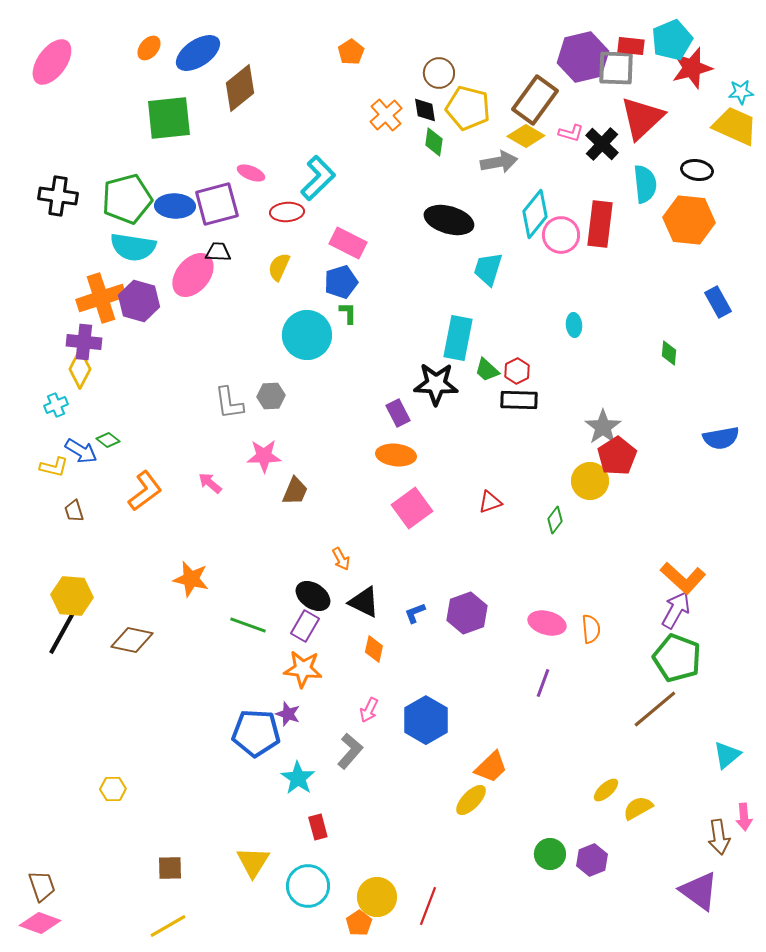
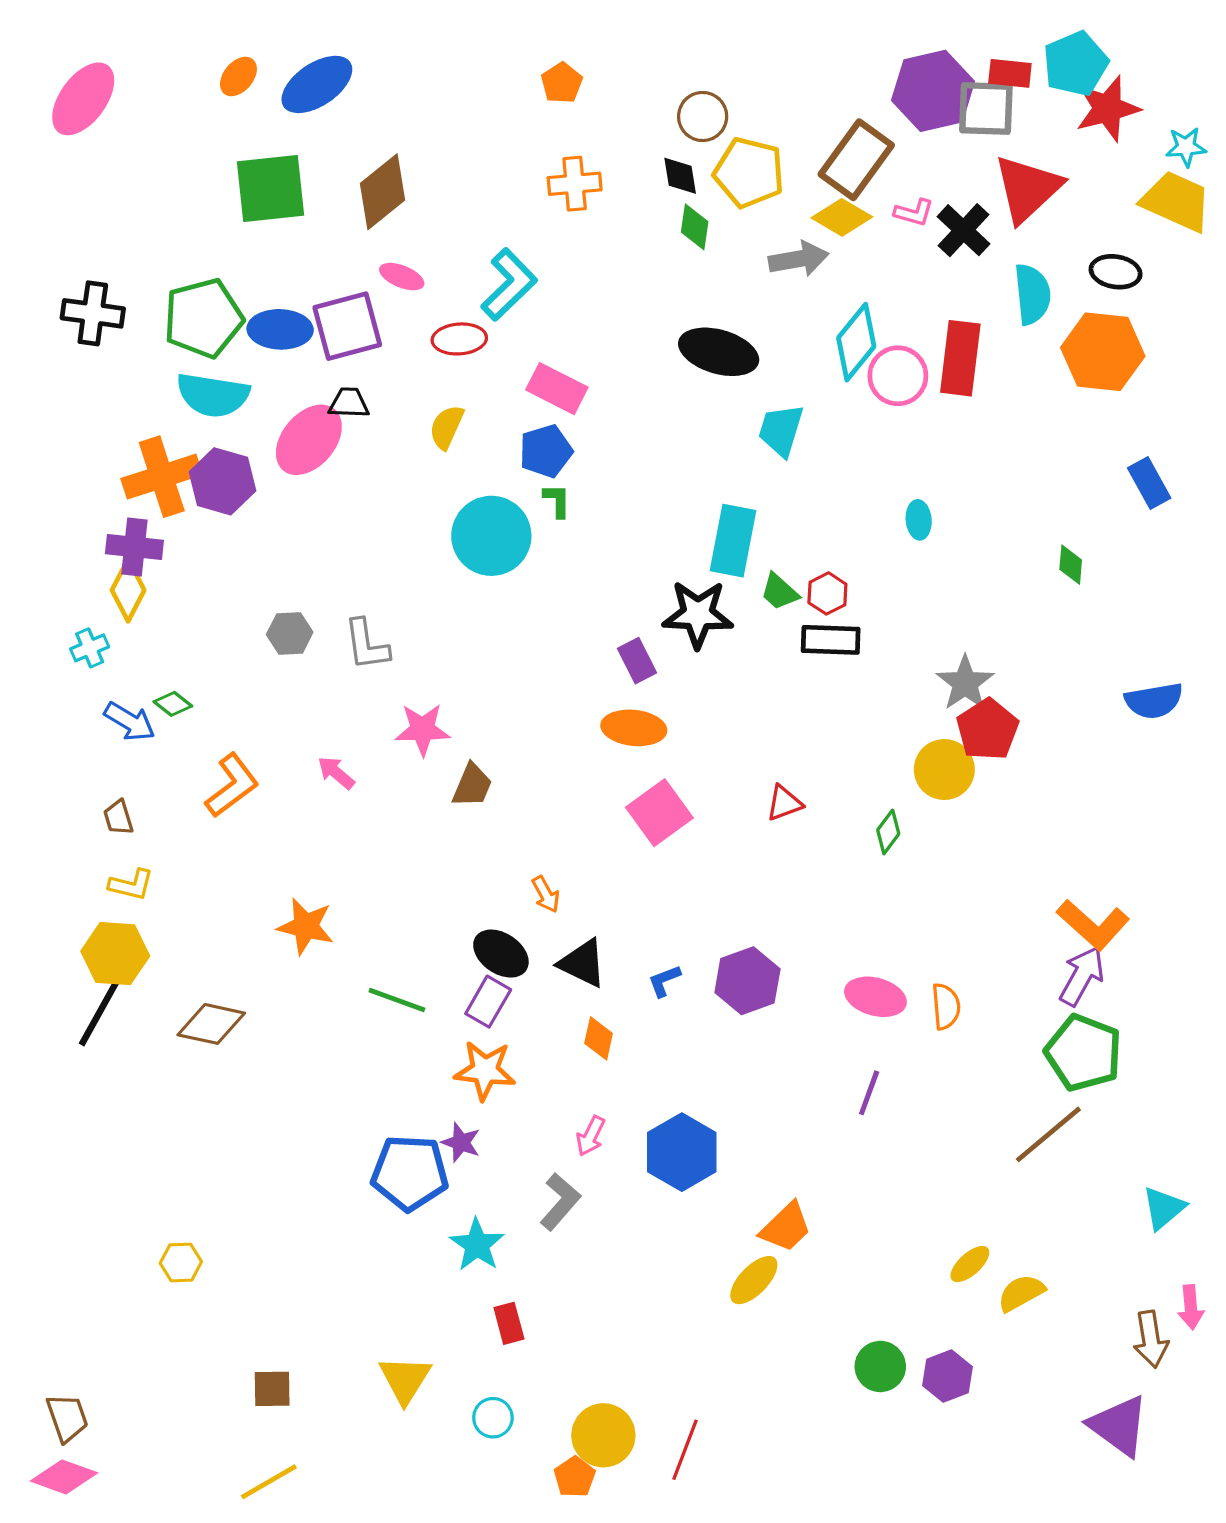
brown diamond: (240, 88) -> (383, 192), moved
orange cross: (386, 115) -> (575, 184), moved, turned 36
gray hexagon: (271, 396) -> (290, 633), moved
yellow L-shape: (54, 467) -> (131, 885), moved
cyan circle: (308, 886) -> (493, 1418), size x0.6

